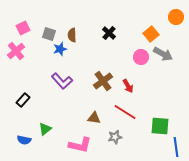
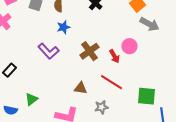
blue star: (60, 49) -> (63, 27), moved
pink circle: (141, 57) -> (129, 46), moved

